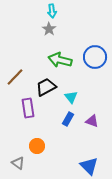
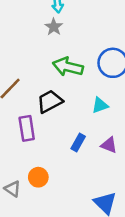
cyan triangle: (71, 97) -> (100, 105), moved, turned 48
gray triangle: (18, 163) -> (13, 189), moved

